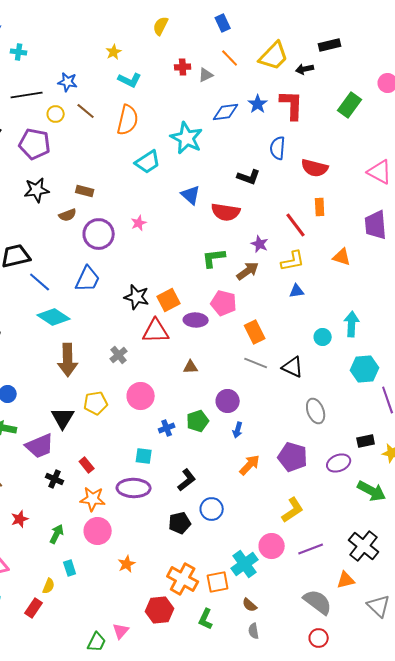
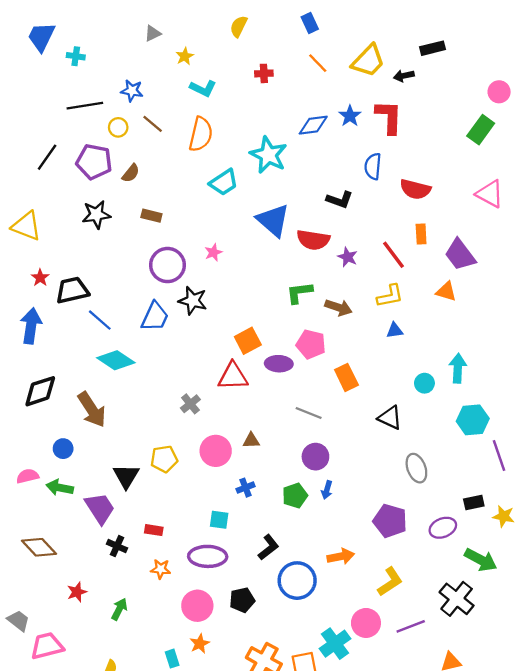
gray triangle: (206, 75) -> (153, 33), moved
green rectangle: (350, 105) -> (481, 130), moved
blue triangle: (191, 195) -> (273, 220), size x1.5
brown semicircle: (68, 215) -> (131, 173), moved, turned -30
purple trapezoid: (376, 225) -> (460, 255), moved, turned -32
purple star: (260, 244) -> (348, 257), moved
brown arrow: (248, 271) -> (338, 307), turned 55
black star: (137, 297) -> (193, 301), moved
brown arrow: (68, 360) -> (92, 410), moved, turned -32
gray line: (256, 363) -> (309, 413), moved
brown triangle: (191, 367) -> (251, 441), moved
green pentagon: (198, 421) -> (295, 496), moved
purple trapezoid: (40, 446) -> (100, 508), turned -100
red rectangle: (87, 465) -> (154, 530), turned -42
orange arrow: (250, 465) -> (341, 556), moved, turned 35
orange star: (93, 499) -> (161, 569), size x0.7
blue circle: (212, 509) -> (297, 581), size x1.4
black pentagon: (180, 523) -> (242, 600), moved
pink circle: (98, 531) -> (197, 606), moved
black cross: (364, 546) -> (457, 599), moved
cyan rectangle: (70, 568) -> (172, 659), moved

